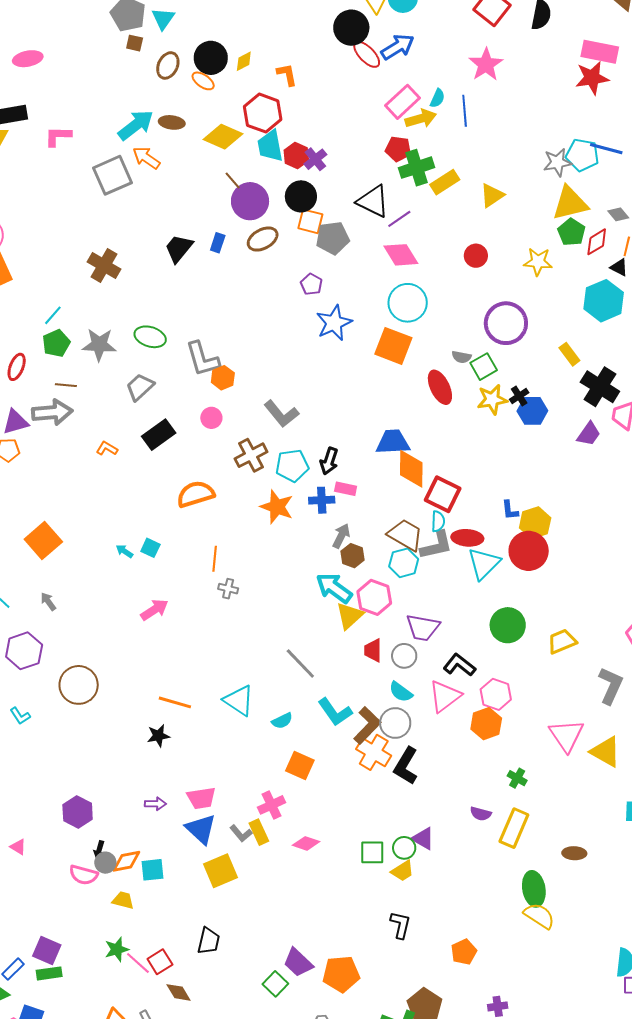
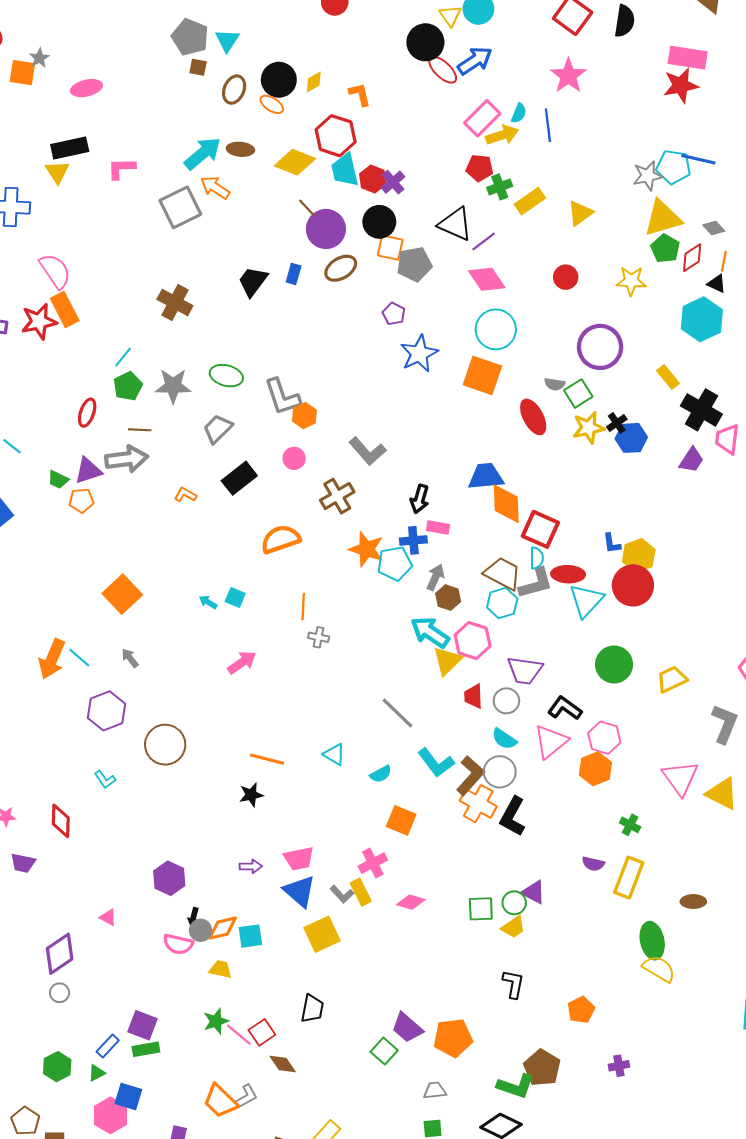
green cross: (417, 168) -> (500, 187), size x0.7
cyan pentagon: (292, 466) -> (395, 564), moved
cyan triangle: (239, 700) -> (334, 754), size x0.7

